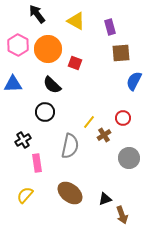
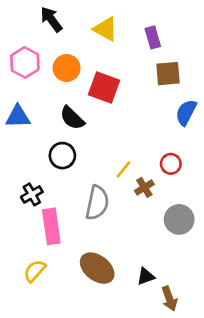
orange circle: (48, 49) -> (67, 68), size x0.7
red square: (75, 63) -> (104, 87), size x1.6
pink rectangle: (37, 163) -> (51, 226), size x1.4

